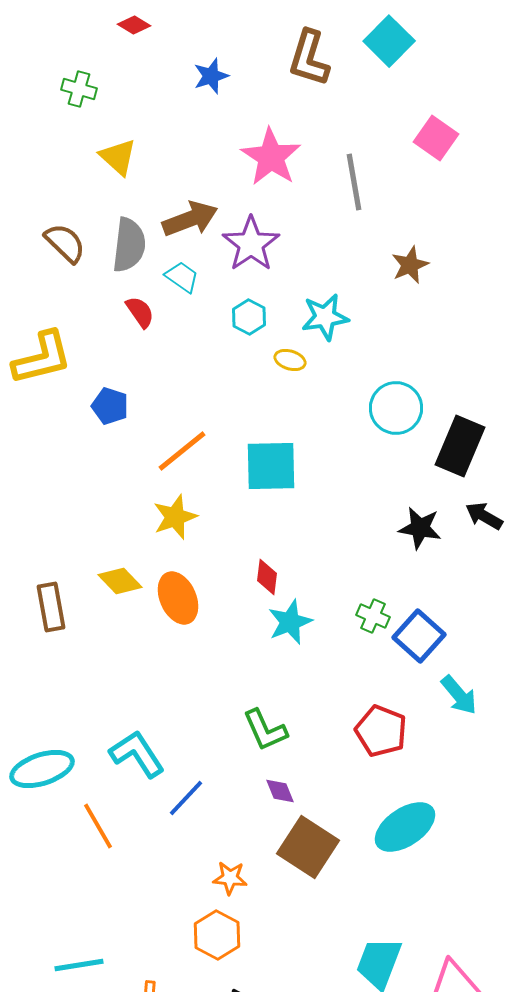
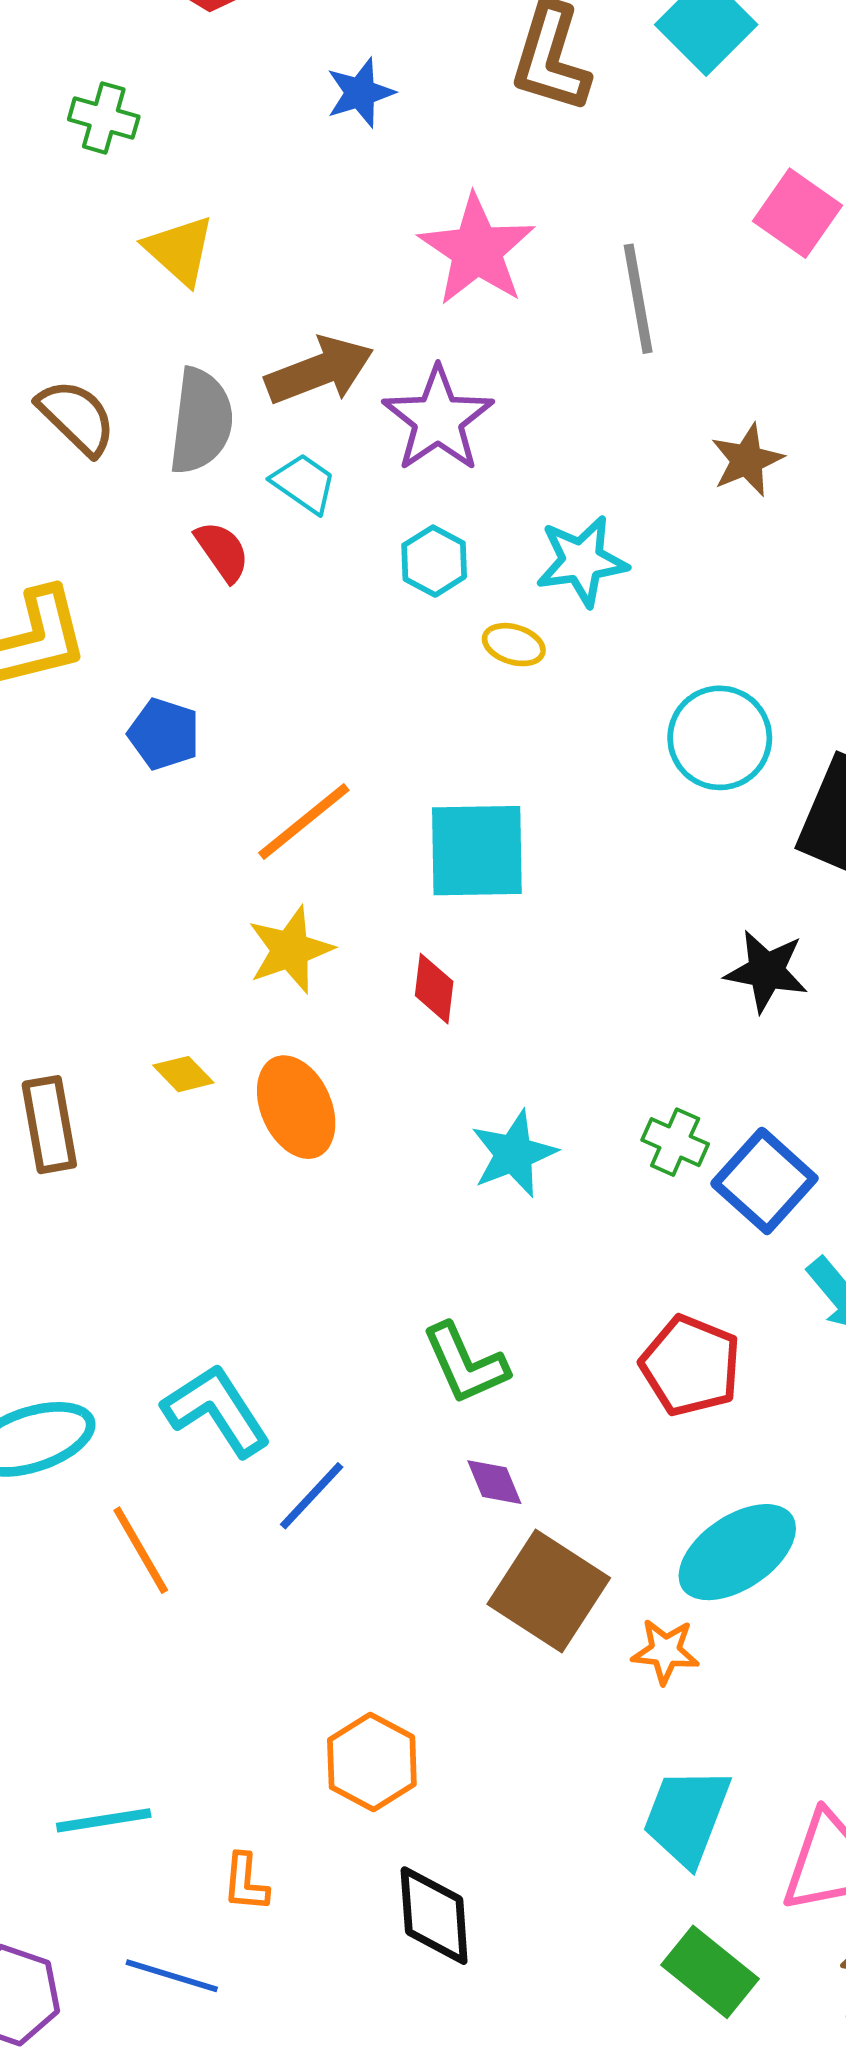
red diamond: (267, 577) -> (434, 989), moved
yellow diamond: (120, 581) -> (183, 1074), size x0.7
orange star: (230, 878) -> (665, 1651), moved

